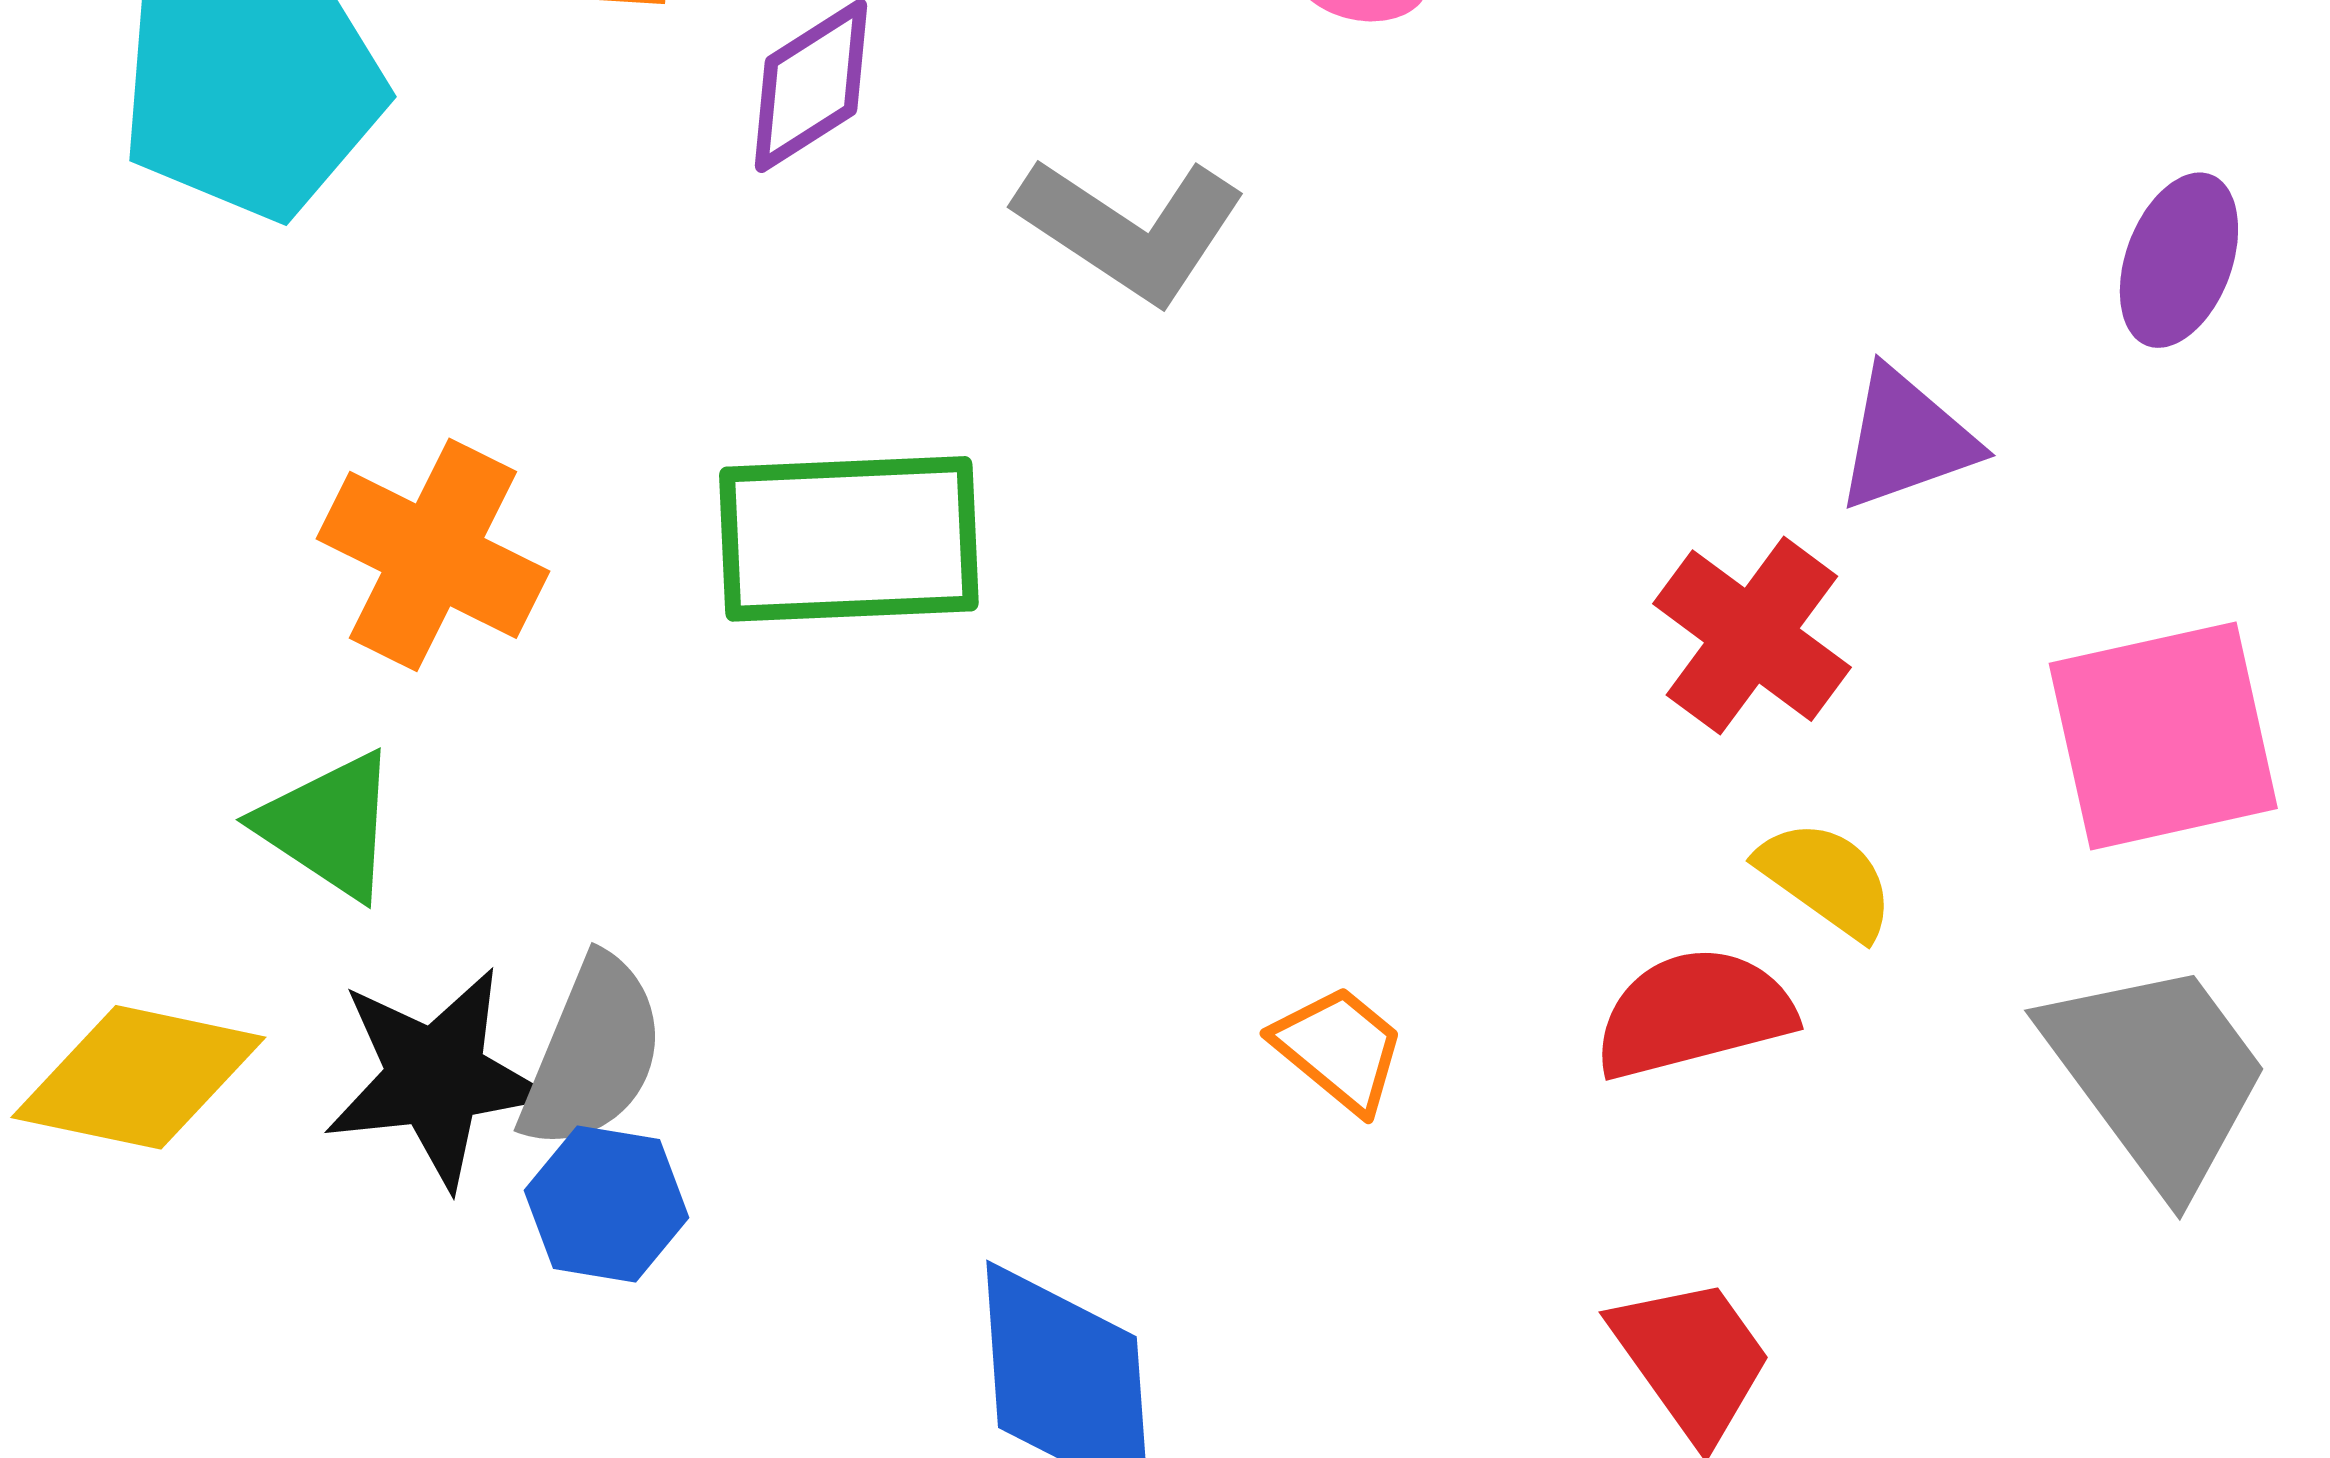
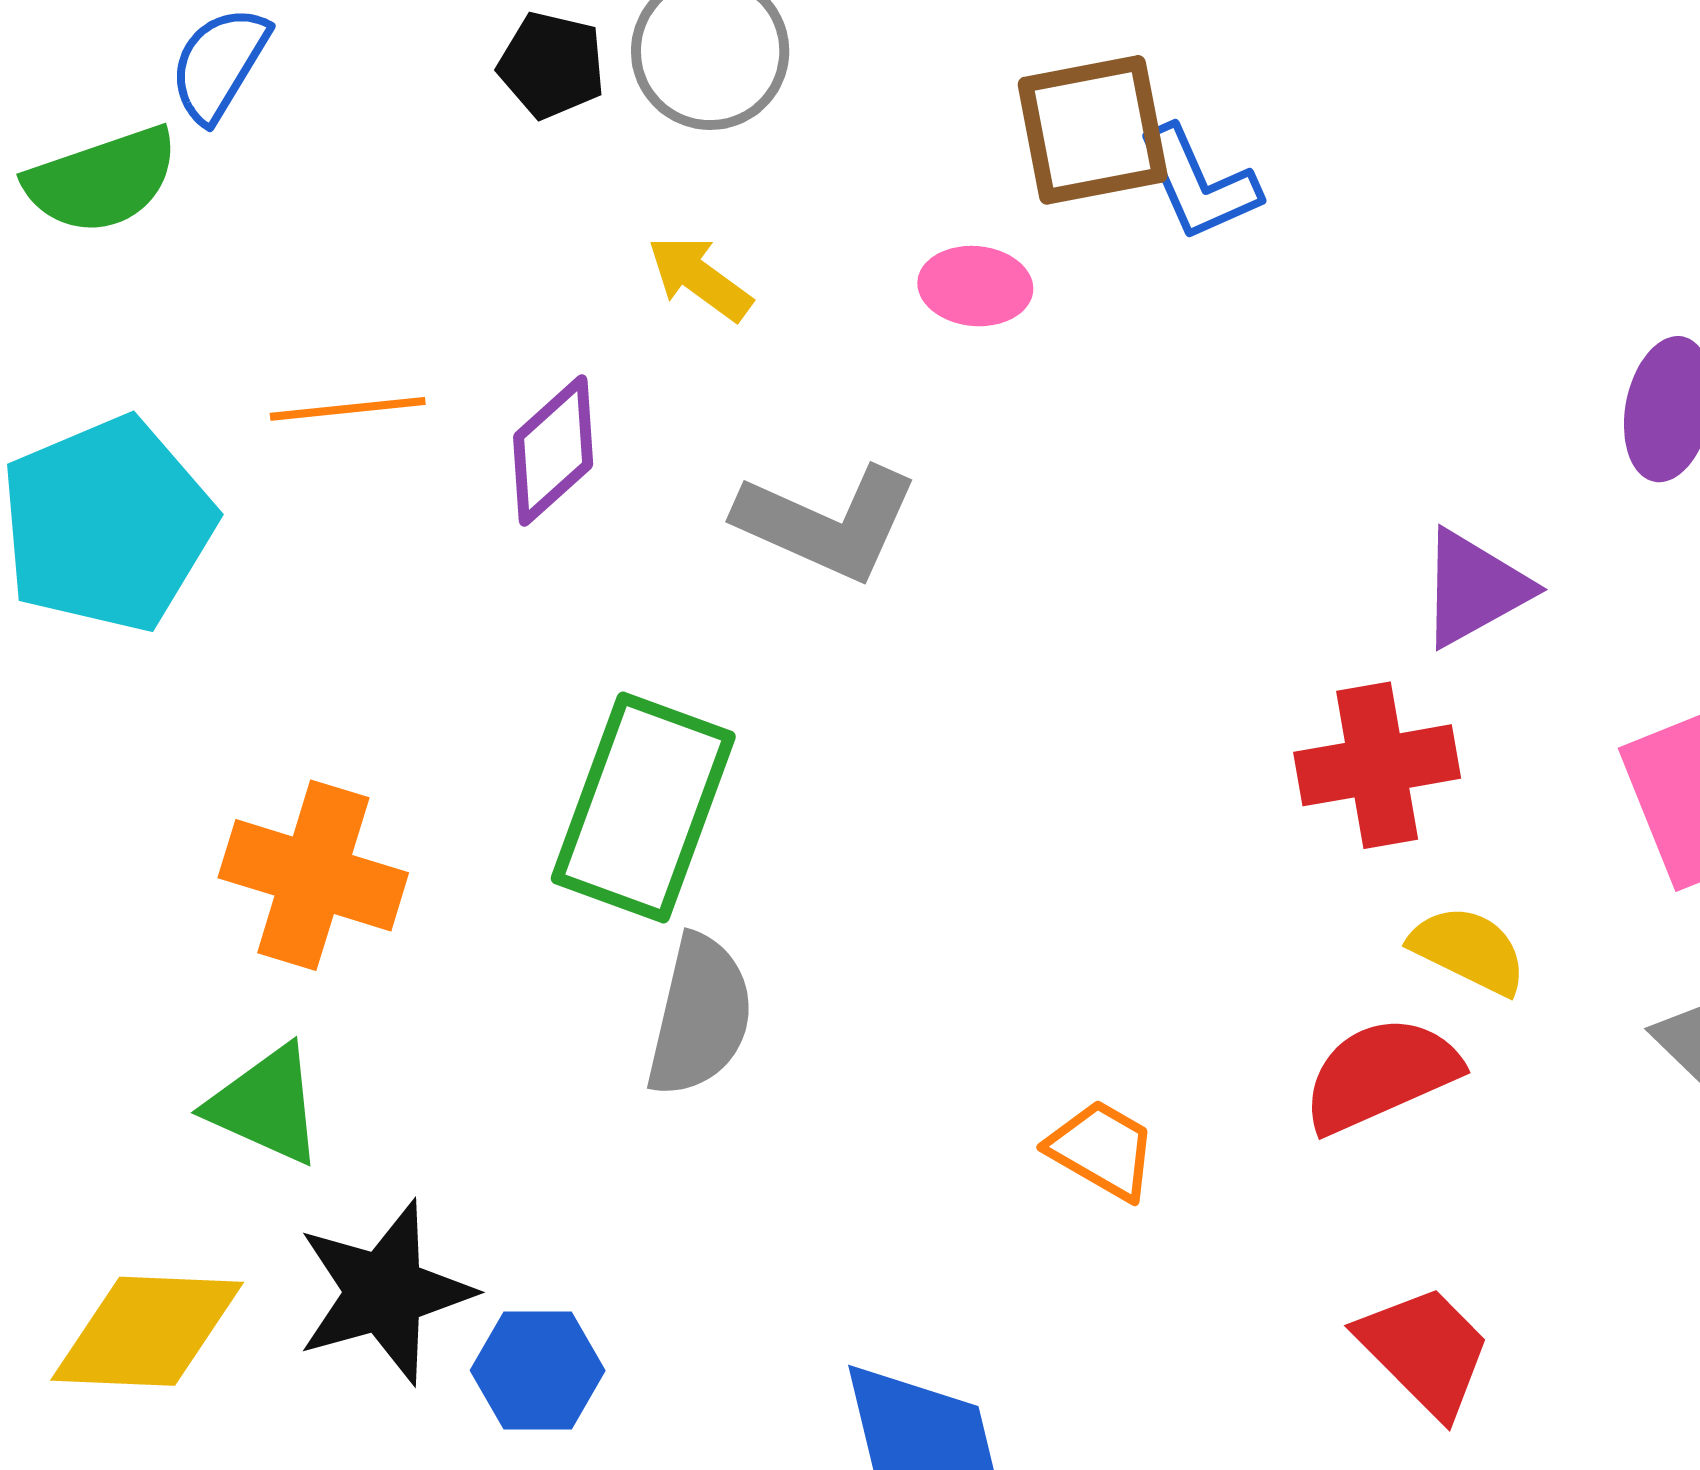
green rectangle: (849, 539) -> (643, 807), turned -58
red cross: (1752, 636) -> (1377, 765), turned -37
gray semicircle: (593, 1053) -> (700, 1016), moved

